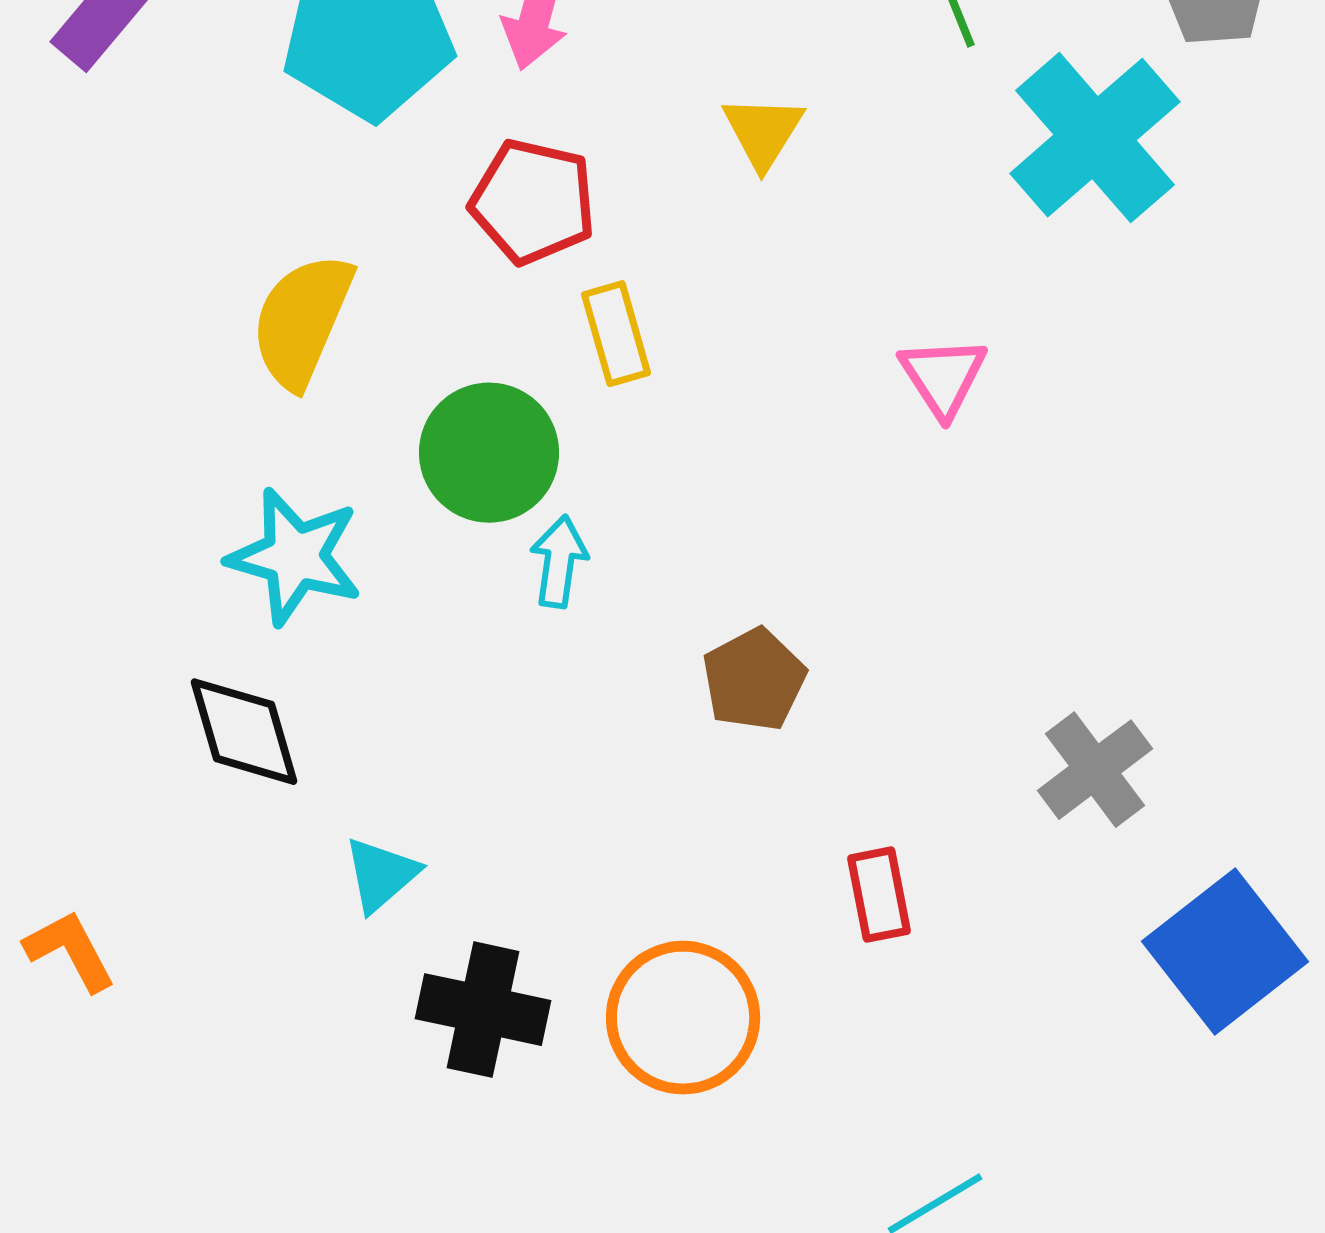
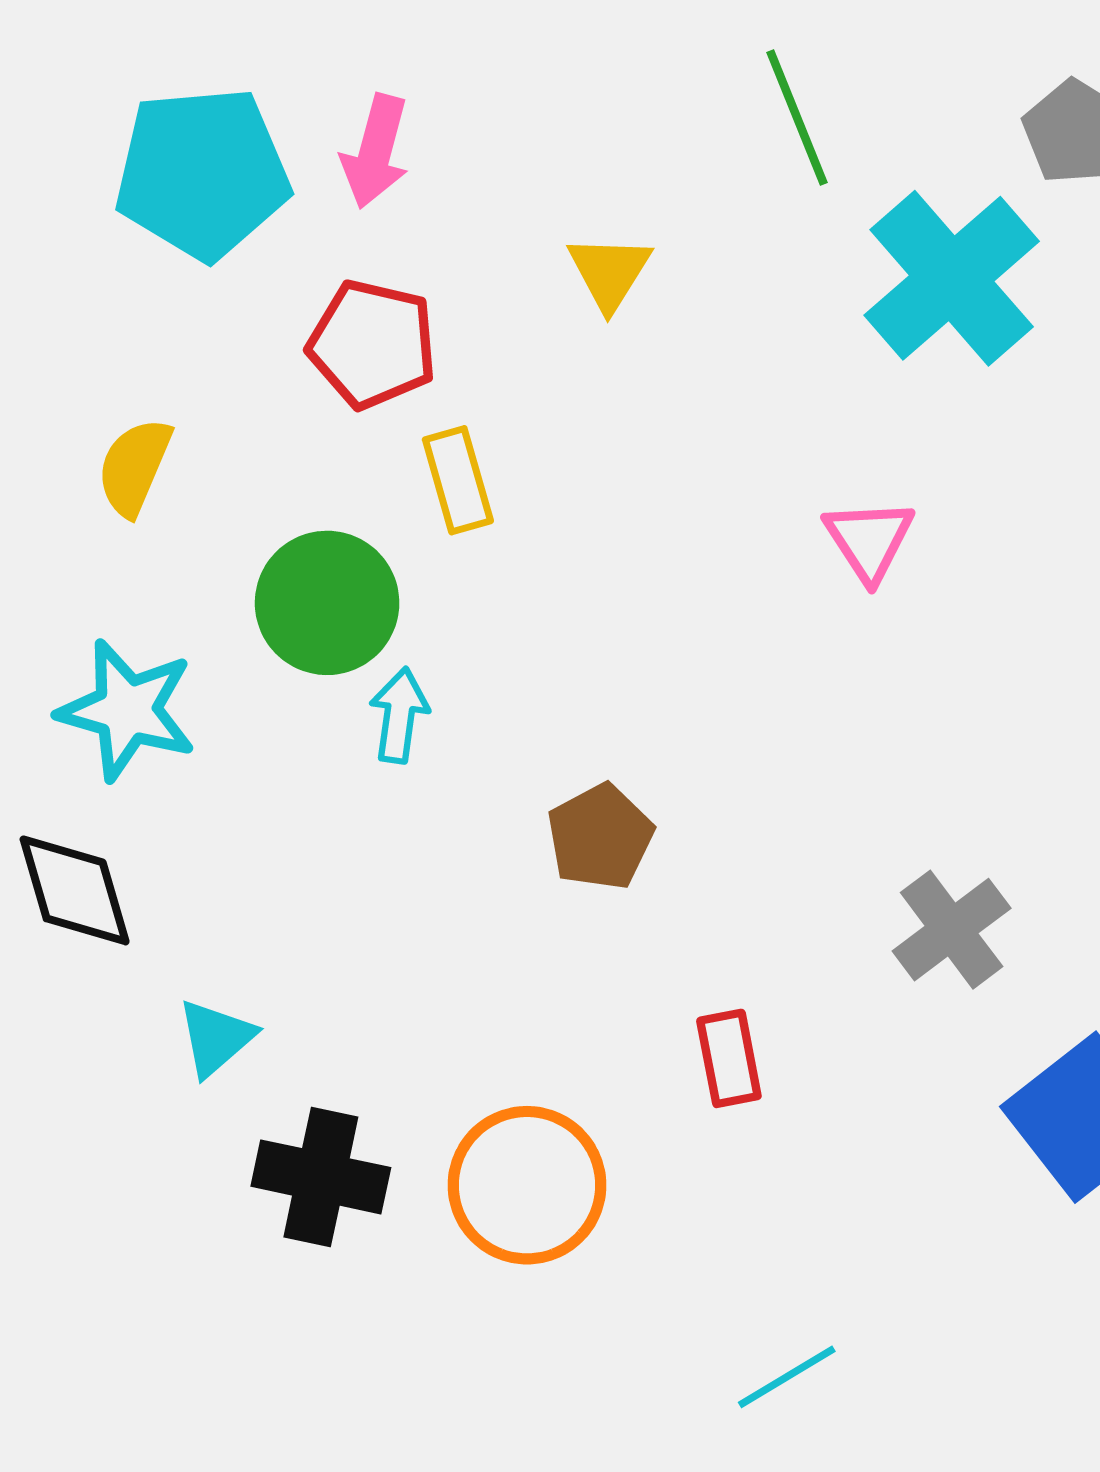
yellow semicircle: (302, 321) -> (134, 467), size x0.7
pink triangle: (943, 377) -> (869, 540), moved

